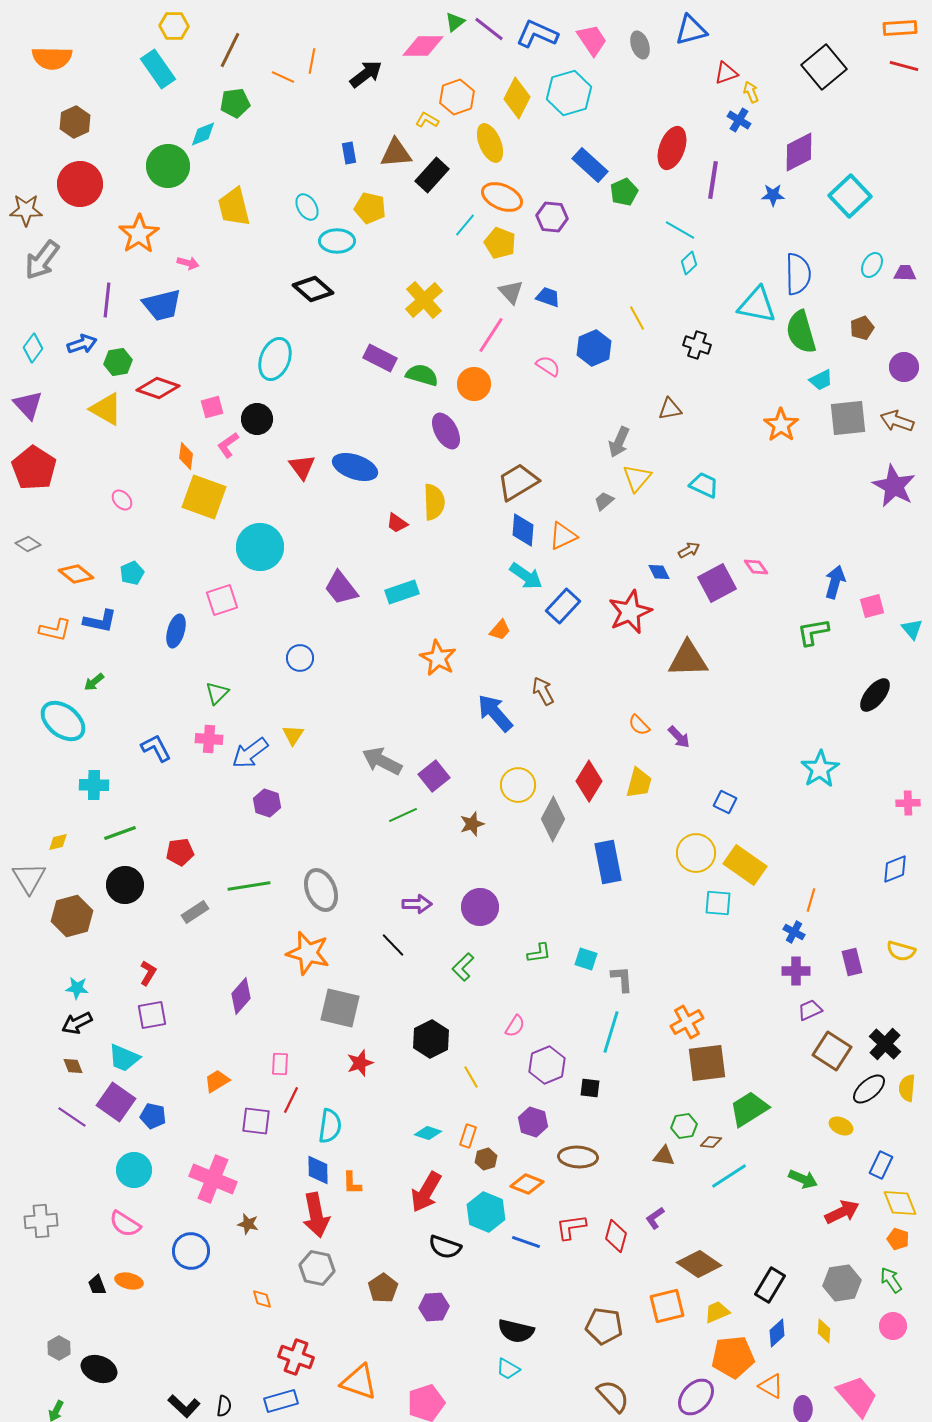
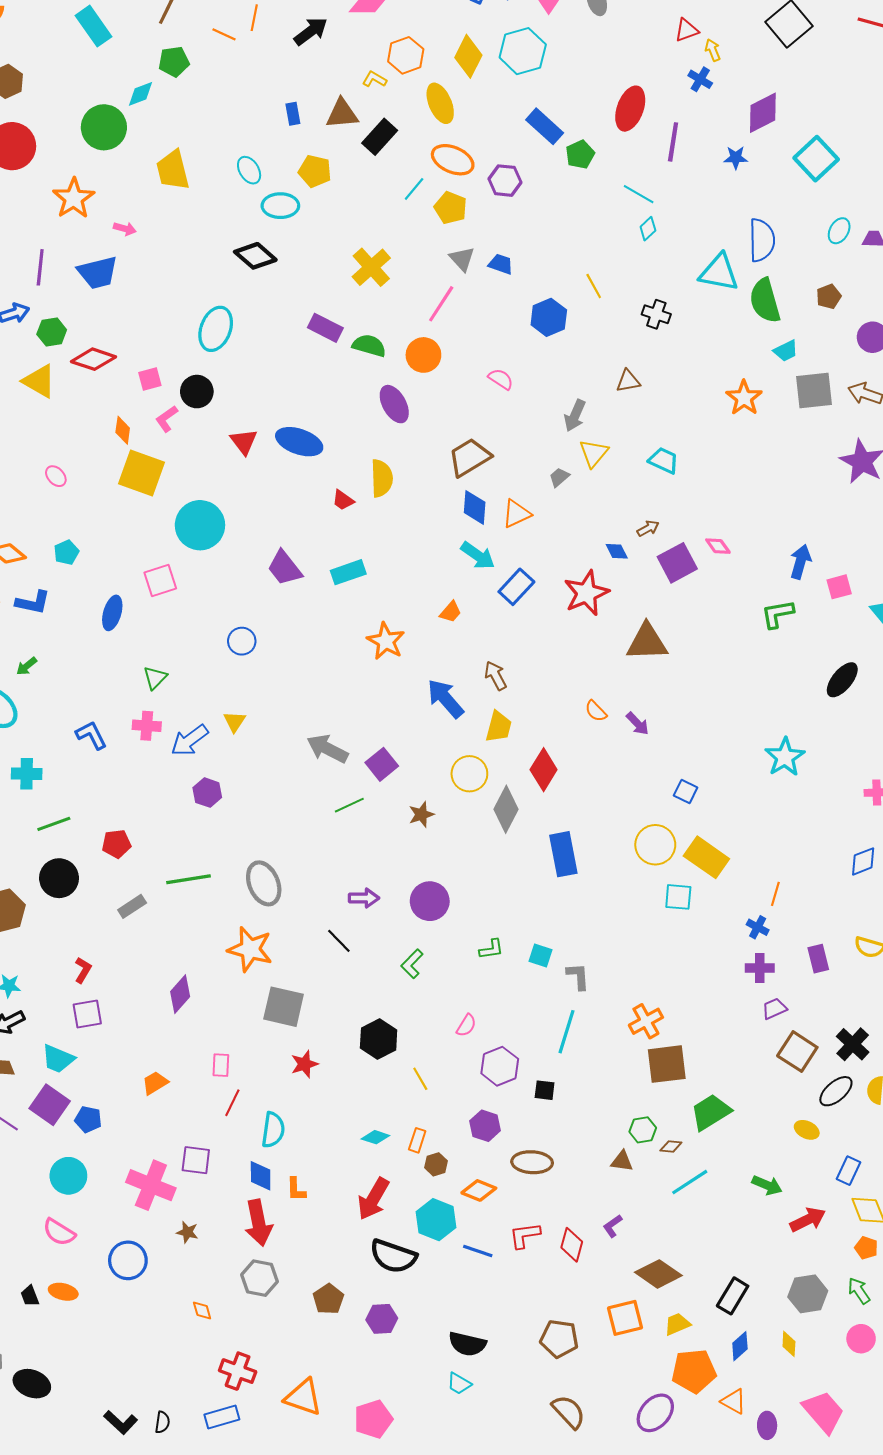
pink semicircle: (548, 366) -> (501, 379), moved
yellow trapezoid: (639, 783) -> (499, 727), moved
purple square: (256, 1121) -> (196, 1160), moved
black semicircle: (445, 1247) -> (393, 1256), size x1.4

